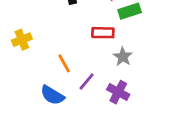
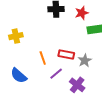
red rectangle: (103, 33) -> (66, 55), moved
blue semicircle: (52, 95) -> (19, 76), moved

